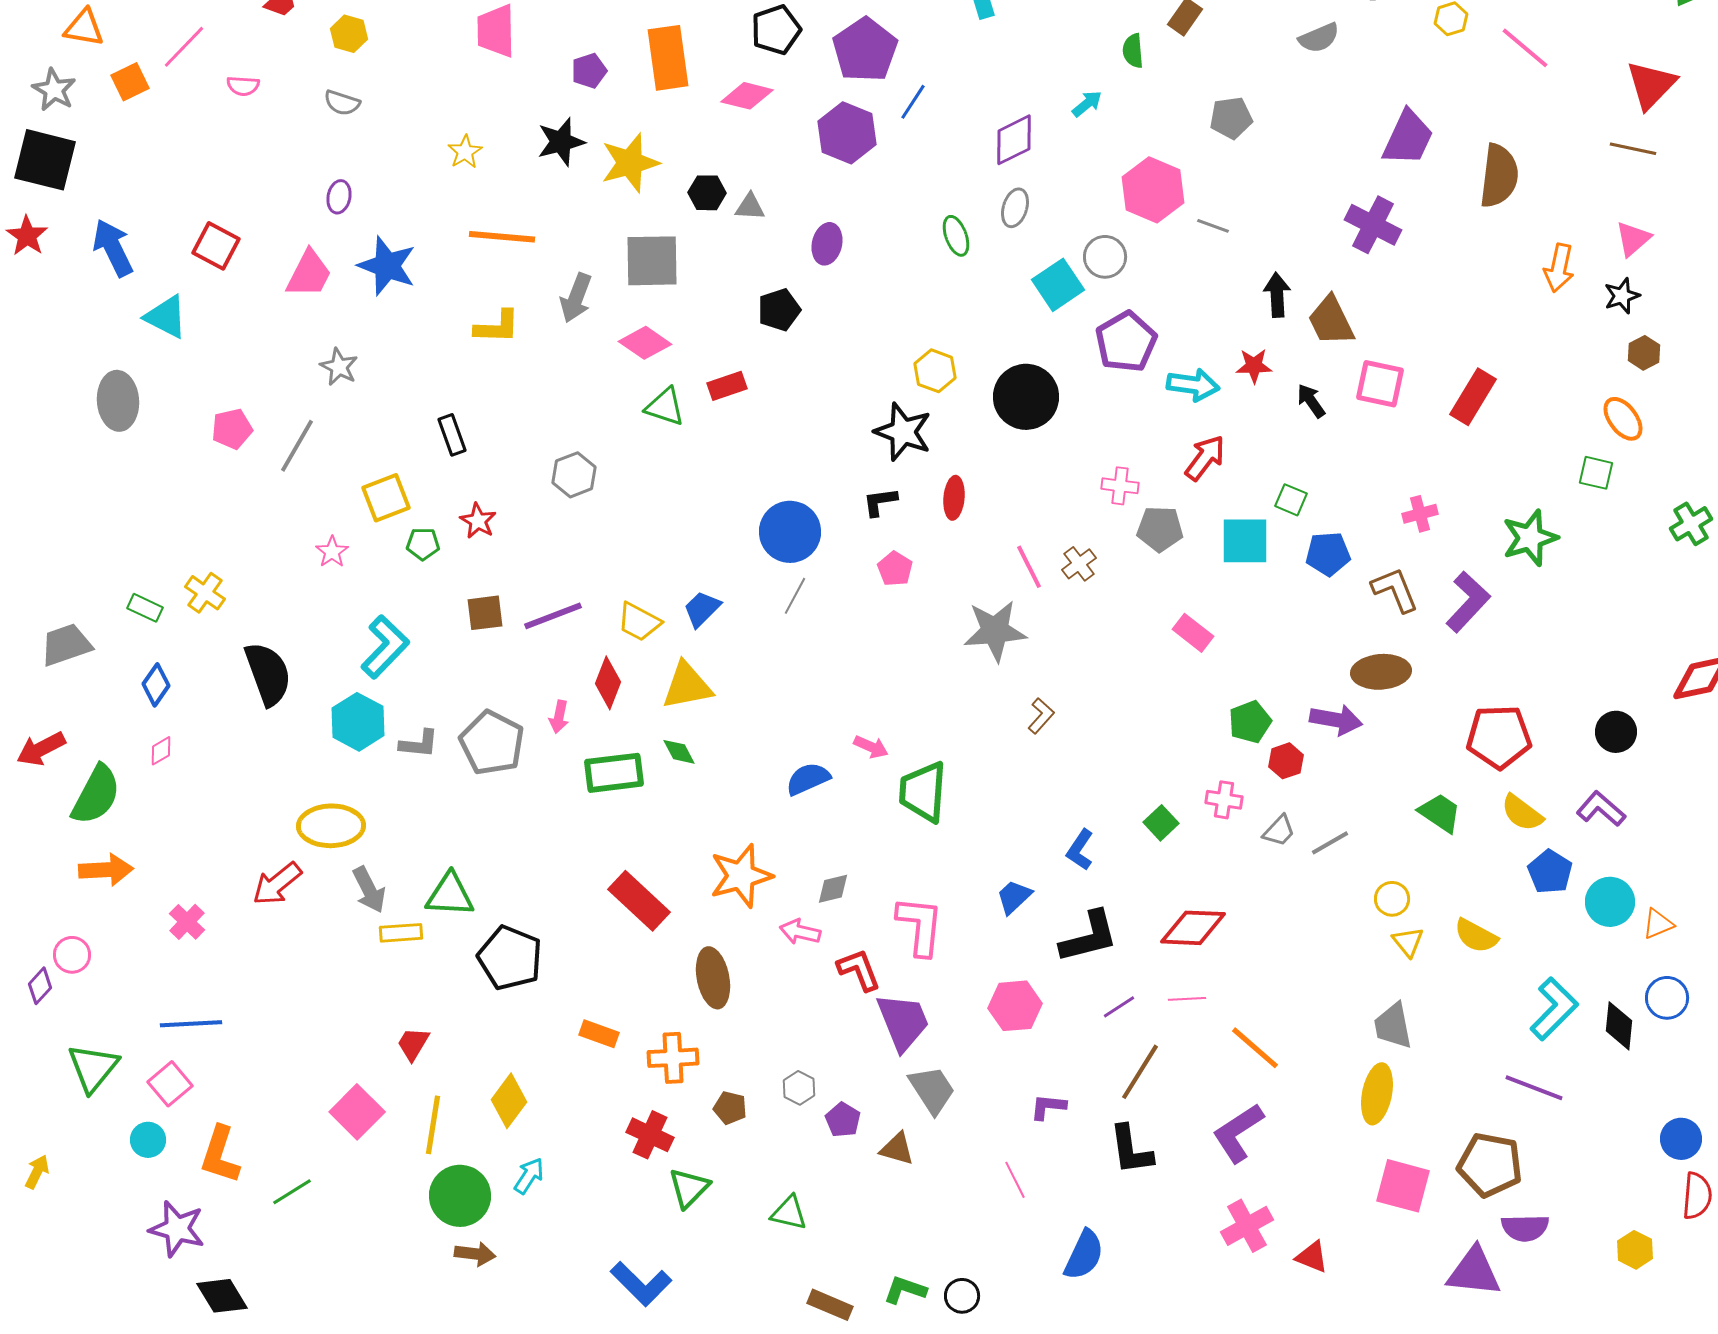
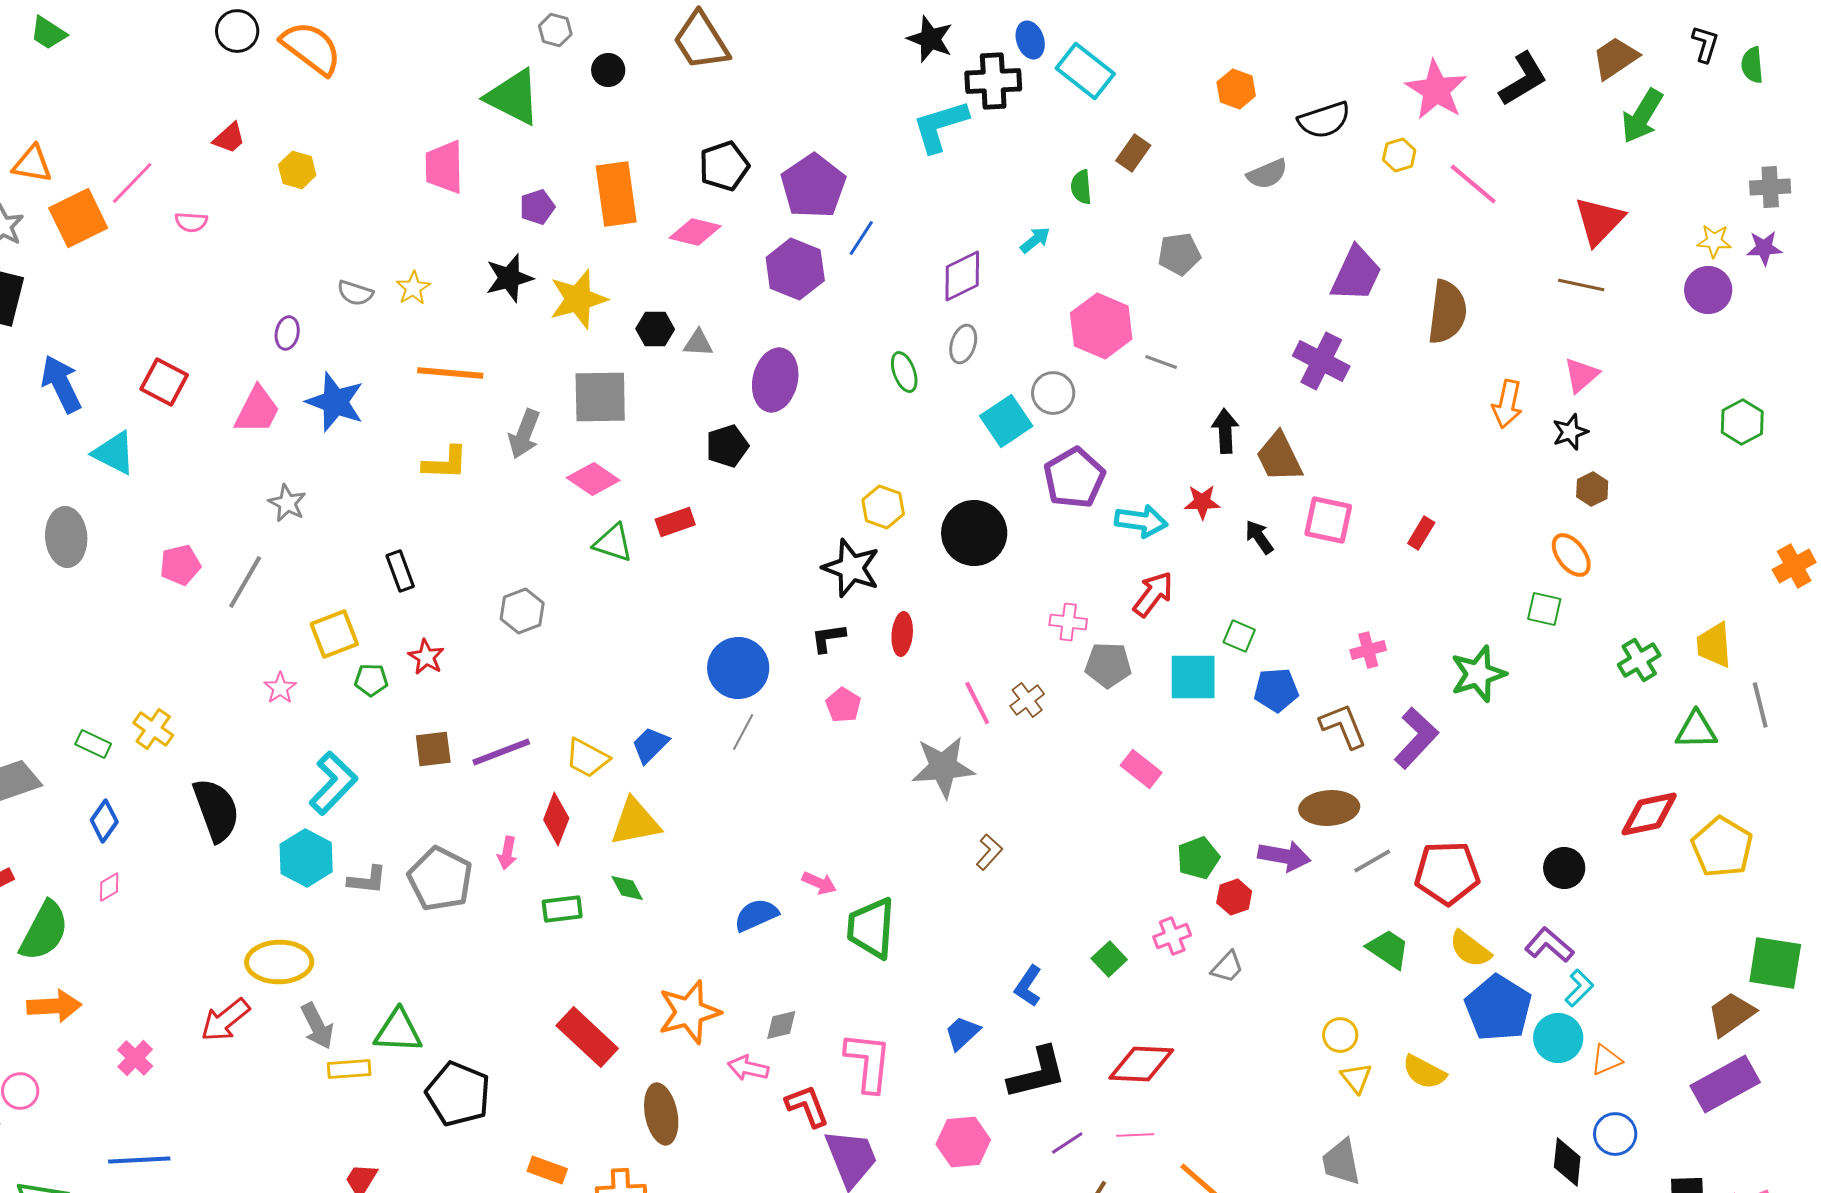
orange square: (130, 82) -> (78, 218), size x1.5
gray semicircle: (342, 103) -> (355, 293), moved
purple ellipse: (827, 244) -> (775, 380), size x1.5
red rectangle: (1473, 397) -> (1421, 533), size x0.6
green rectangle: (614, 773) -> (562, 909), size x0.7
pink cross: (1224, 800) -> (1172, 936), turned -30
gray line: (1330, 843) -> (1372, 861), moved
blue pentagon: (1550, 872) -> (1498, 1008), size x1.5
cyan L-shape: (1554, 1009) -> (1579, 988), moved, size x0.6

